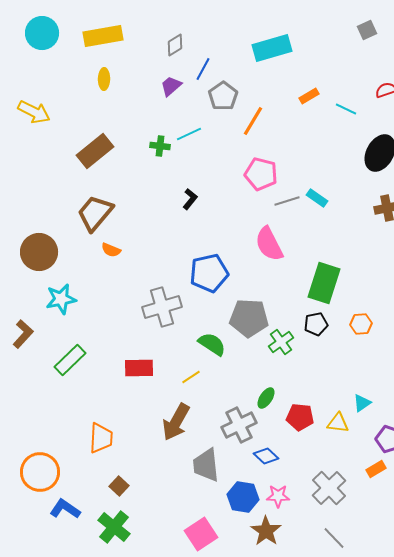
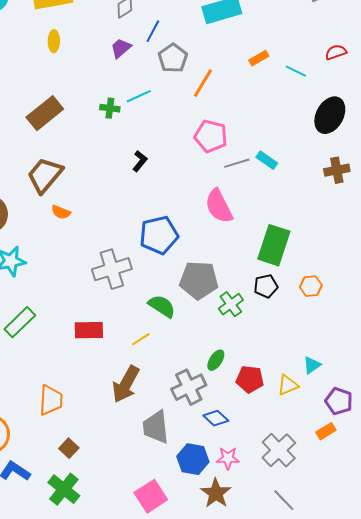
yellow triangle: (338, 423) -> (288, 385), turned -30

